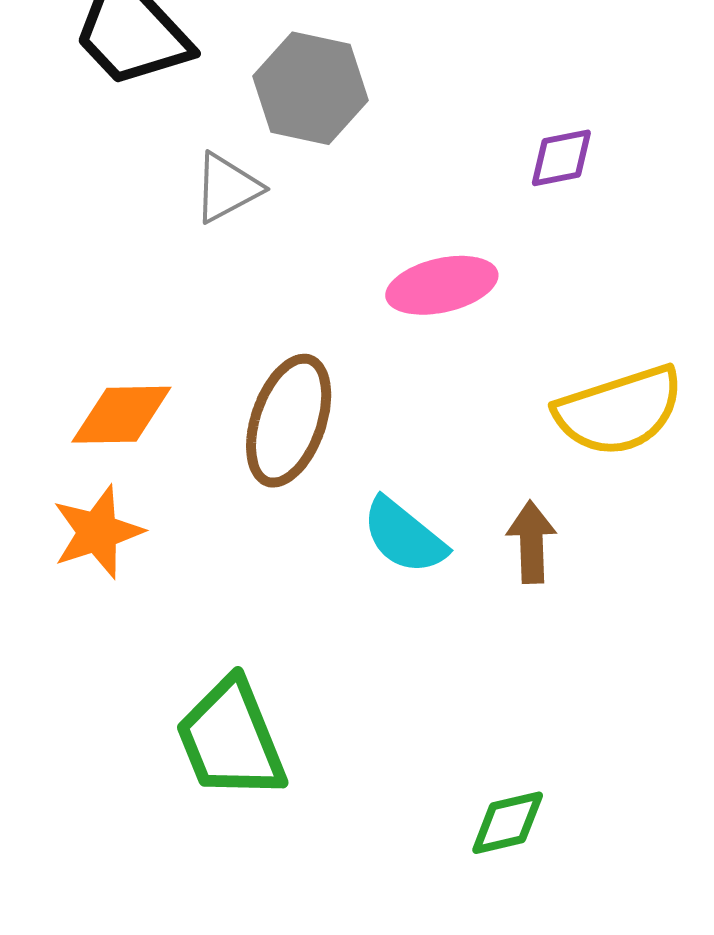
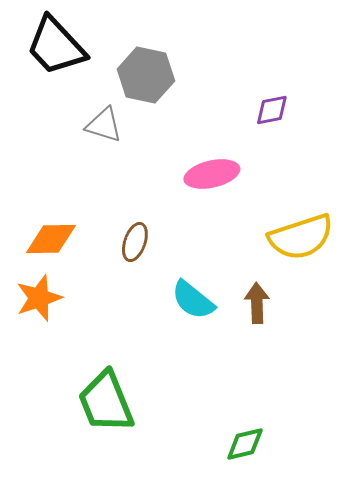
gray triangle: (227, 188) -> (104, 125), turned 45
brown ellipse: (289, 421) -> (135, 242), size x0.6

